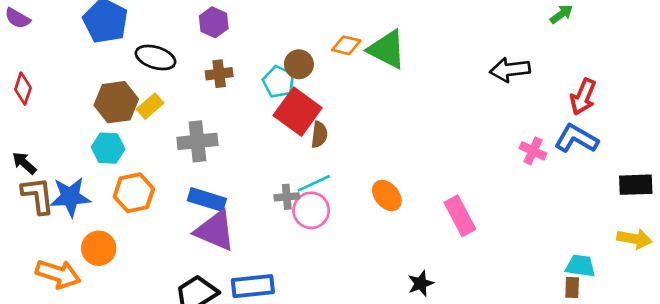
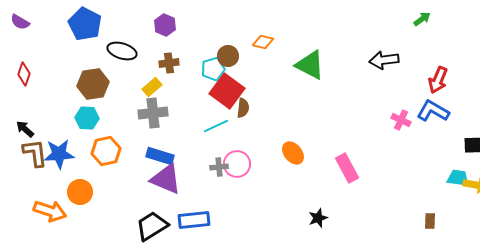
green triangle: (387, 49) -> (310, 65), moved
cyan pentagon: (279, 82) -> (213, 69), turned 30
yellow rectangle: (150, 106) -> (152, 87), moved
cyan line: (314, 183) -> (216, 126), moved
gray cross: (287, 197) -> (219, 167), moved
cyan trapezoid: (580, 266) -> (458, 178), moved

